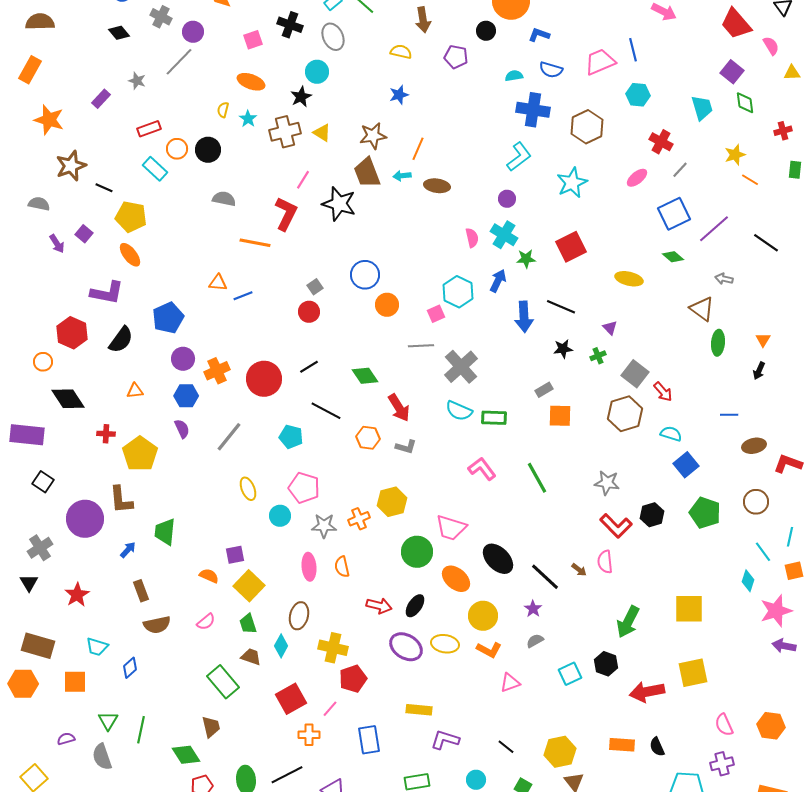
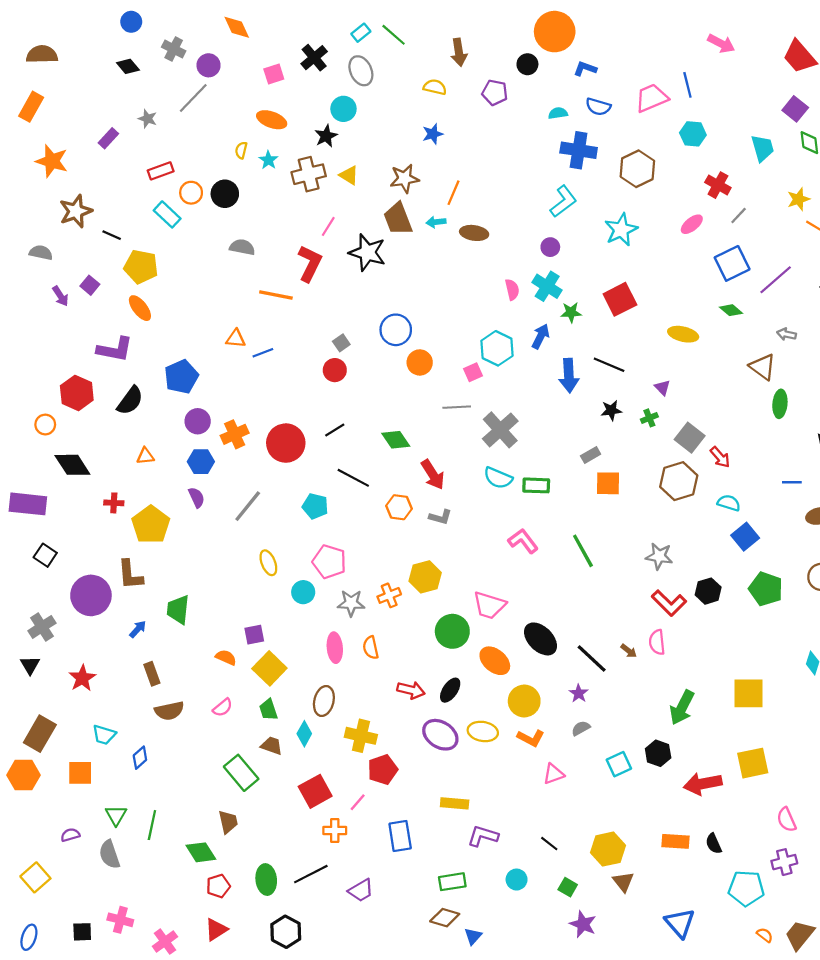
black cross: (290, 25) -> (314, 58), turned 30
brown rectangle: (38, 646) -> (40, 734), turned -76

